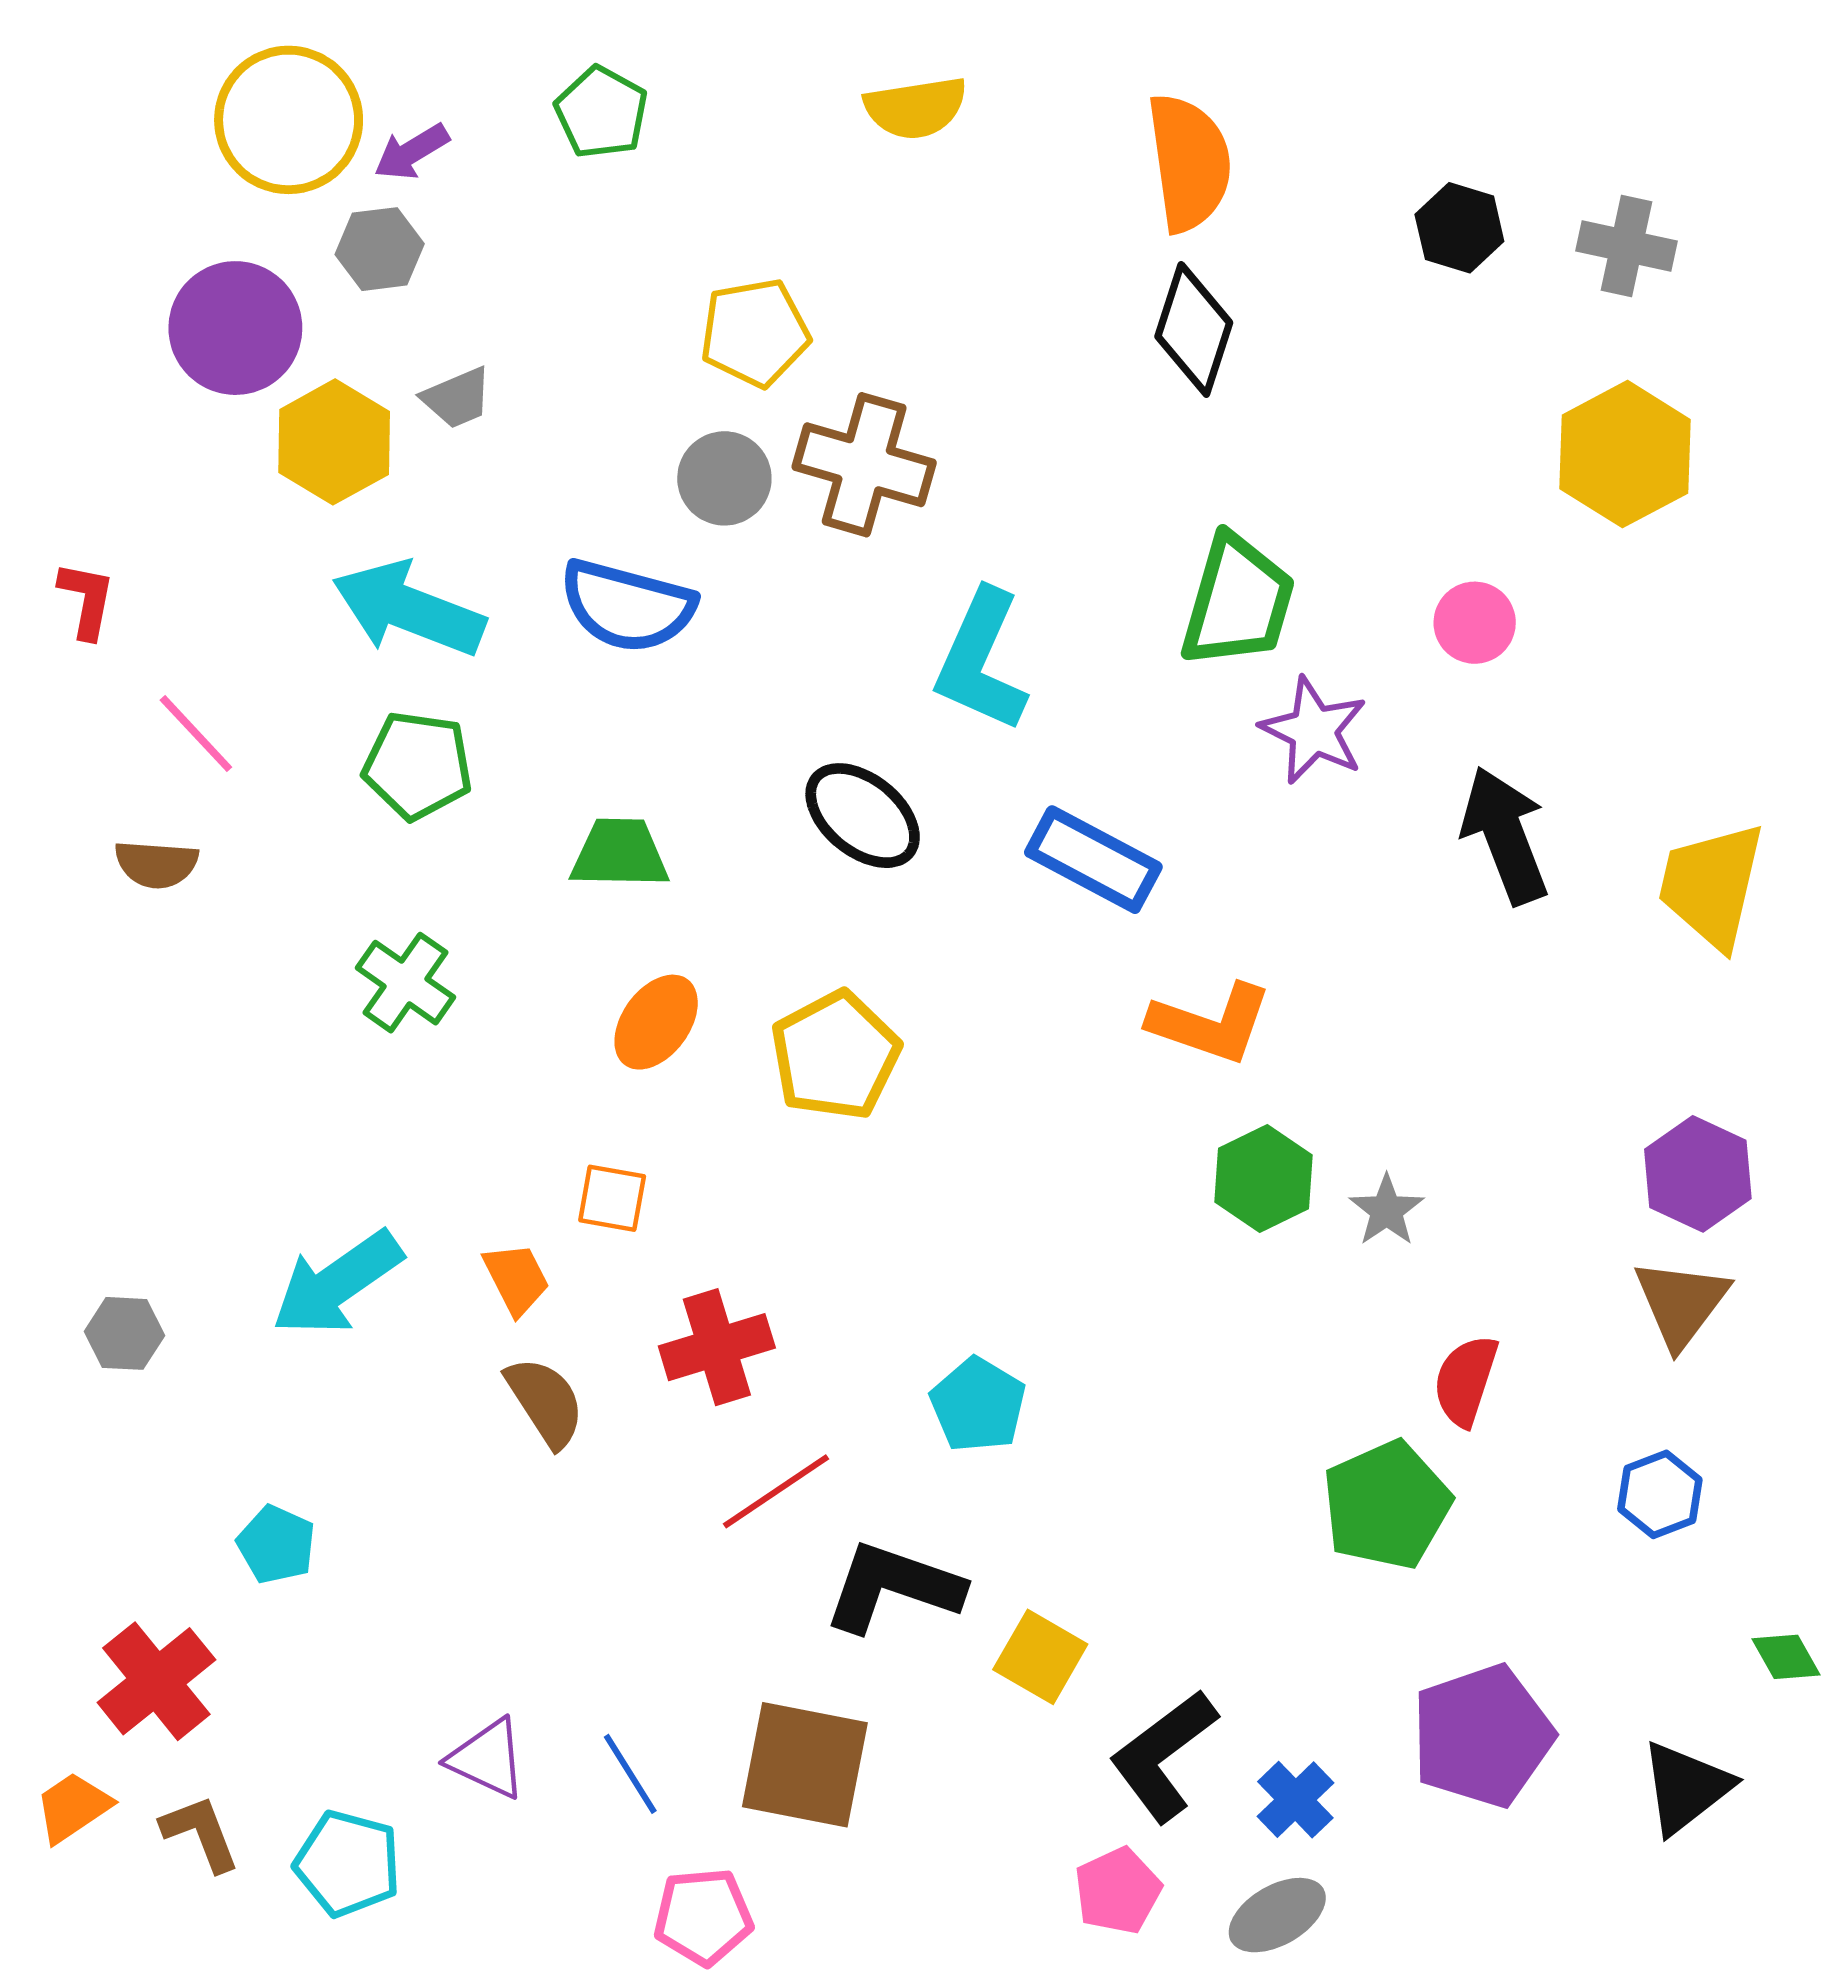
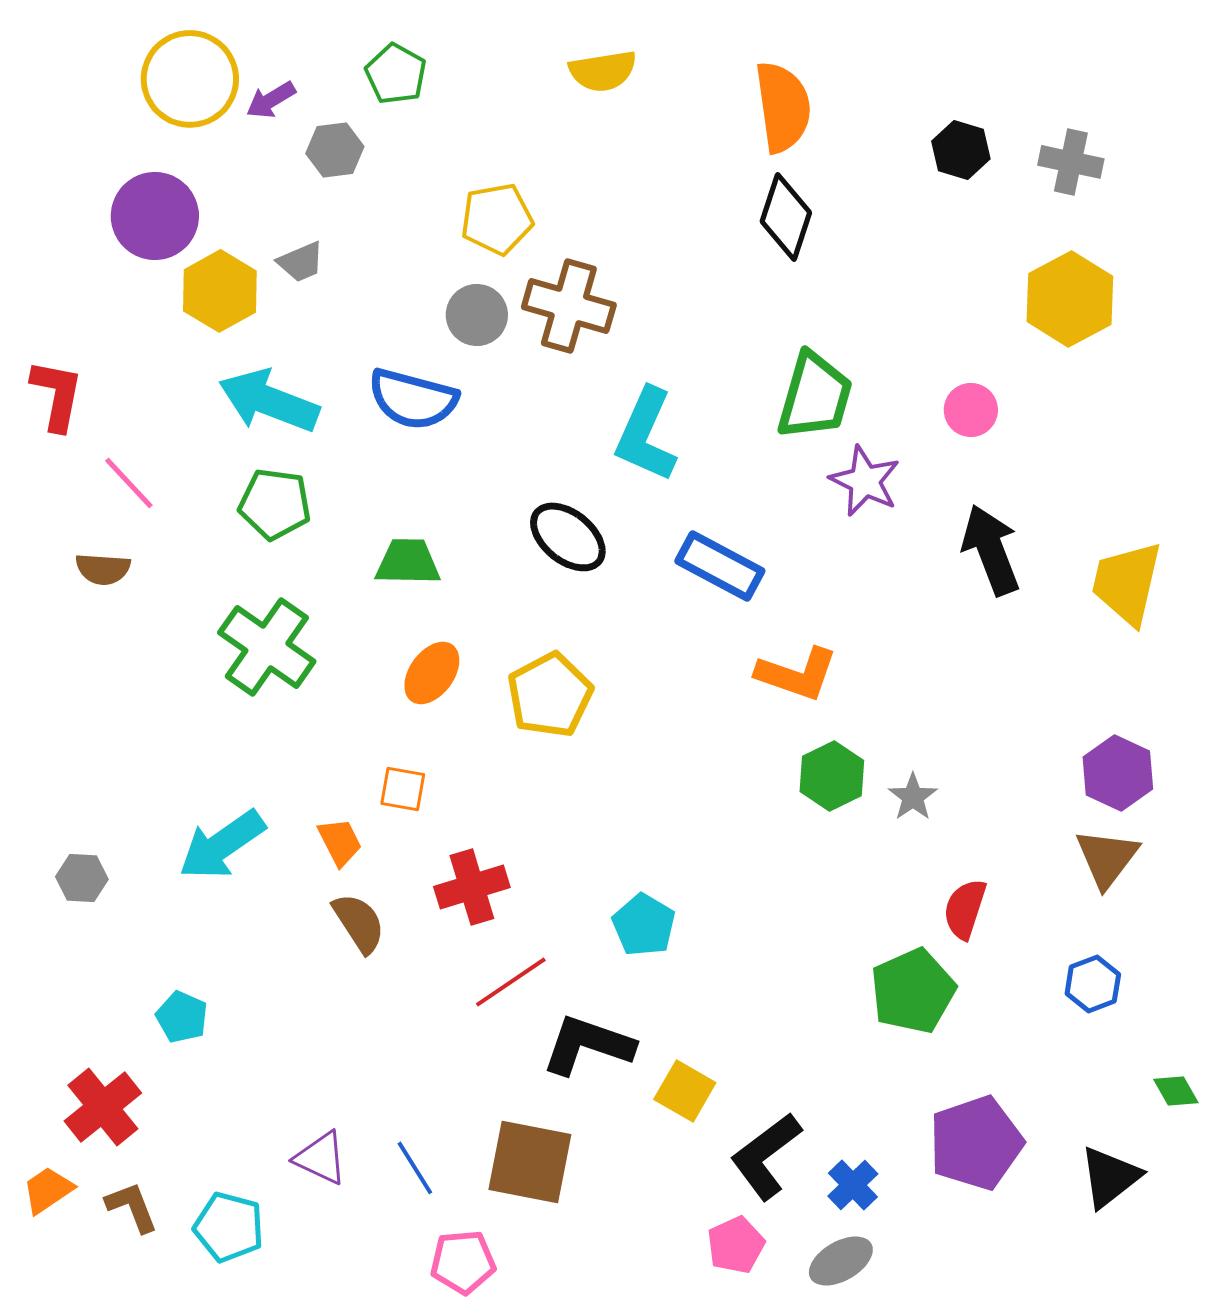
gray hexagon: (380, 249) -> (335, 150), moved
red L-shape: (87, 600) -> (57, 395), size x1.4
green cross: (405, 983) -> (267, 647), size x1.5

